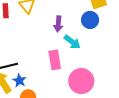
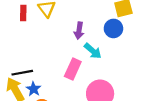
pink rectangle: (55, 60) -> (73, 69), turned 30

